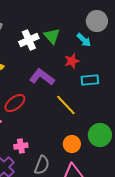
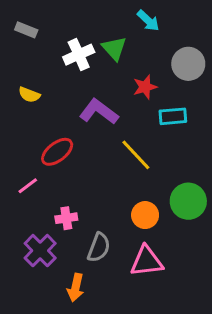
gray circle: (97, 21) -> (188, 64), moved
cyan arrow: (84, 40) -> (148, 21), moved

